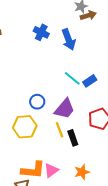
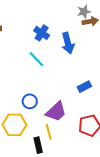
cyan line: (72, 78) -> (36, 59), moved
black rectangle: (73, 138) -> (38, 145), moved

